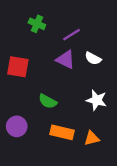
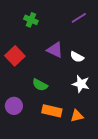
purple line: (72, 35) -> (79, 18), moved
white semicircle: (93, 58) -> (77, 57), moved
red square: (18, 67) -> (15, 56), turned 36

